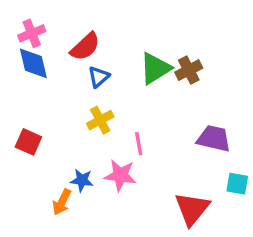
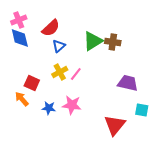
brown cross: (189, 70) -> (113, 42), turned 35
red square: (28, 142) -> (32, 83), moved
pink line: (139, 144) -> (76, 74), moved, turned 48
orange arrow: (62, 202) -> (22, 99), moved, turned 112

